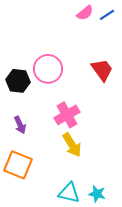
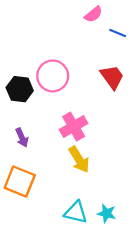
blue line: (107, 15) -> (118, 33), moved, turned 56

